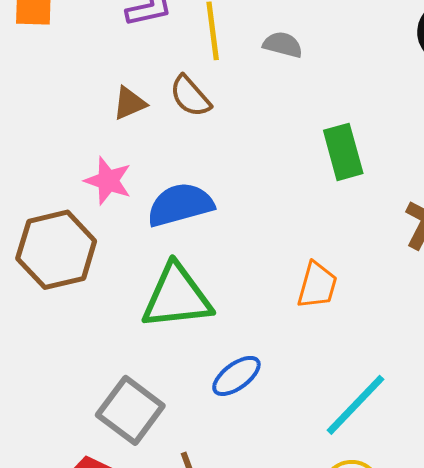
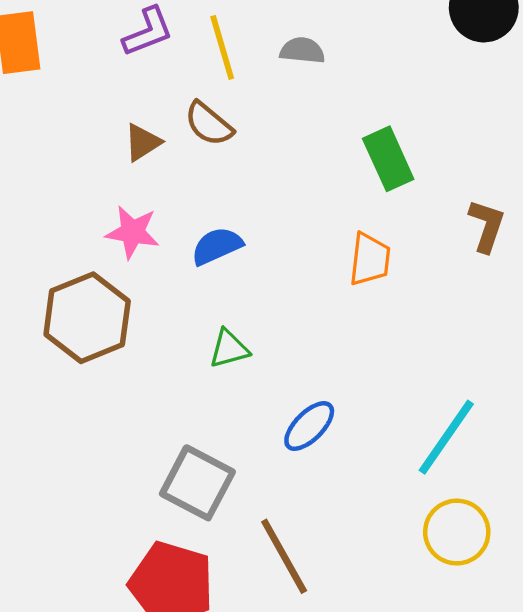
blue semicircle: (180, 205) -> (217, 246), size x0.7
orange trapezoid: (317, 285) -> (370, 259), moved
green triangle: (177, 297) -> (229, 349), size x0.5

